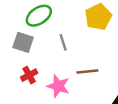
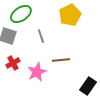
pink star: (58, 86) -> (37, 72), turned 30

